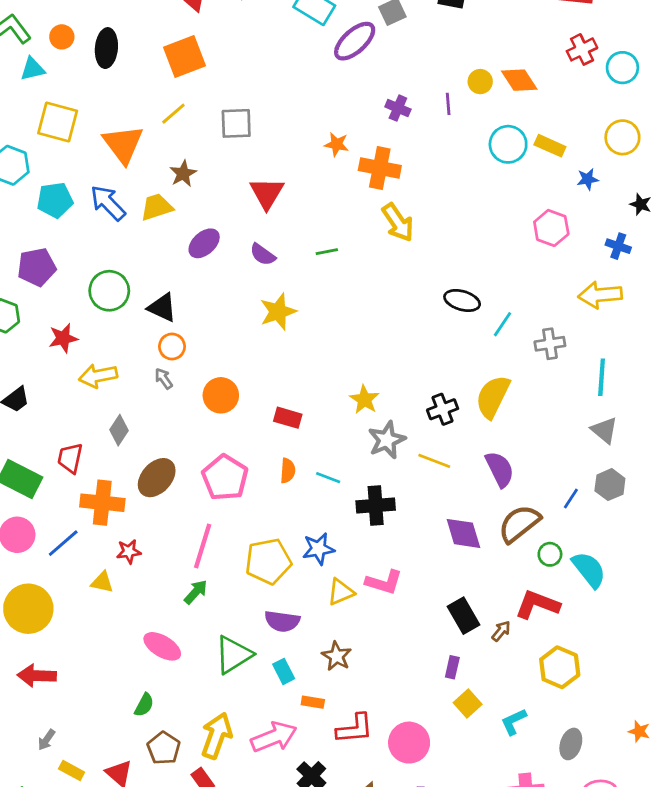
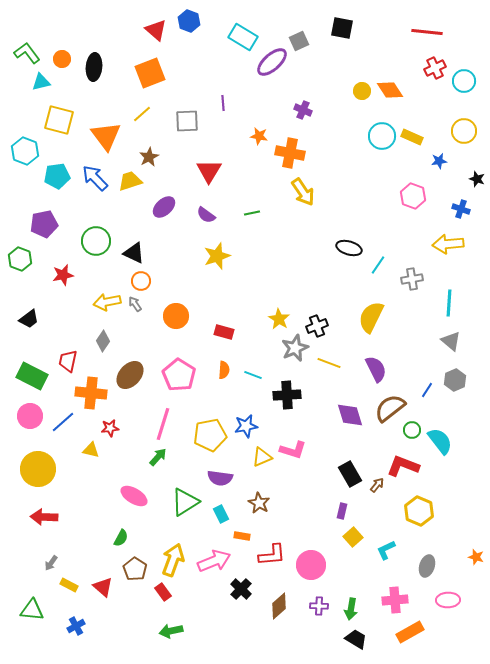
purple line: (448, 104) -> (223, 103), moved
yellow arrow: (98, 376) -> (107, 302), moved
black cross: (443, 409) -> (317, 326), moved

